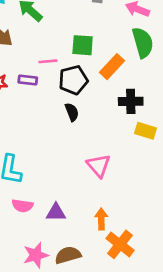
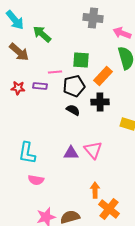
black cross: (131, 101) -> (100, 102), moved
black semicircle: (72, 112) -> (73, 110), turned -40
purple triangle: (56, 212) -> (71, 153), moved

